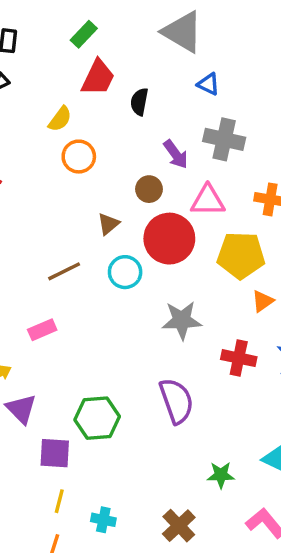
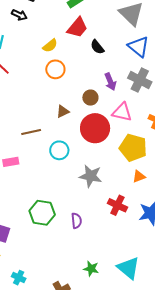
blue triangle: (208, 84) -> (139, 47), size x1.6
black semicircle: (139, 102) -> (97, 47), turned -63
cyan circle: (125, 272) -> (59, 150), moved
purple semicircle: (177, 401) -> (76, 221), size x0.6
green hexagon: (97, 418) -> (42, 213), moved

